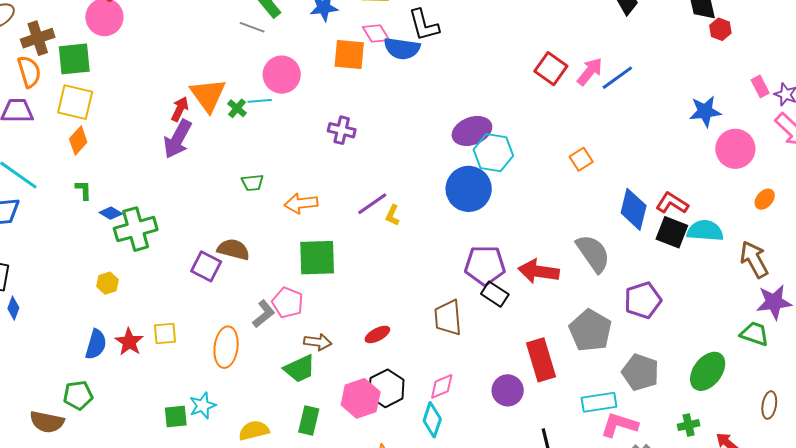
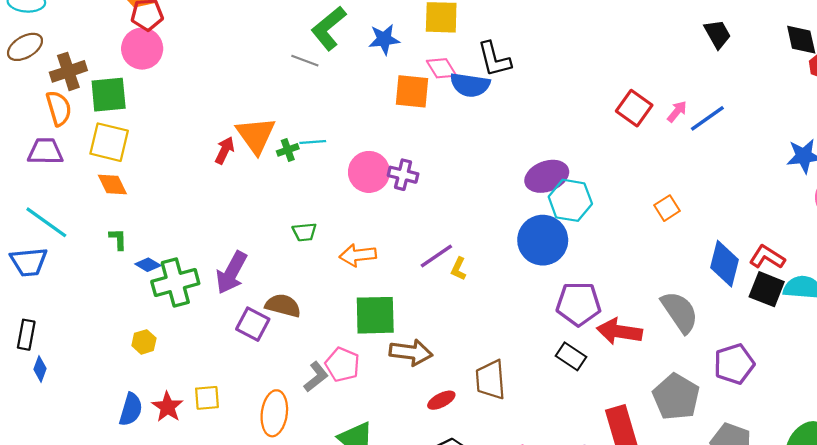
pink arrow: (590, 72) -> (677, 112), size x0.7
pink circle: (282, 75) -> (369, 172), moved
green cross: (237, 108) -> (288, 150), turned 30
purple arrow: (178, 139) -> (231, 273), moved
orange diamond: (78, 140) -> (112, 184), turned -68
purple pentagon: (485, 265) -> (579, 304), moved
brown trapezoid: (448, 318) -> (491, 380), moved
brown arrow: (318, 342) -> (411, 352), moved, size x1.4

